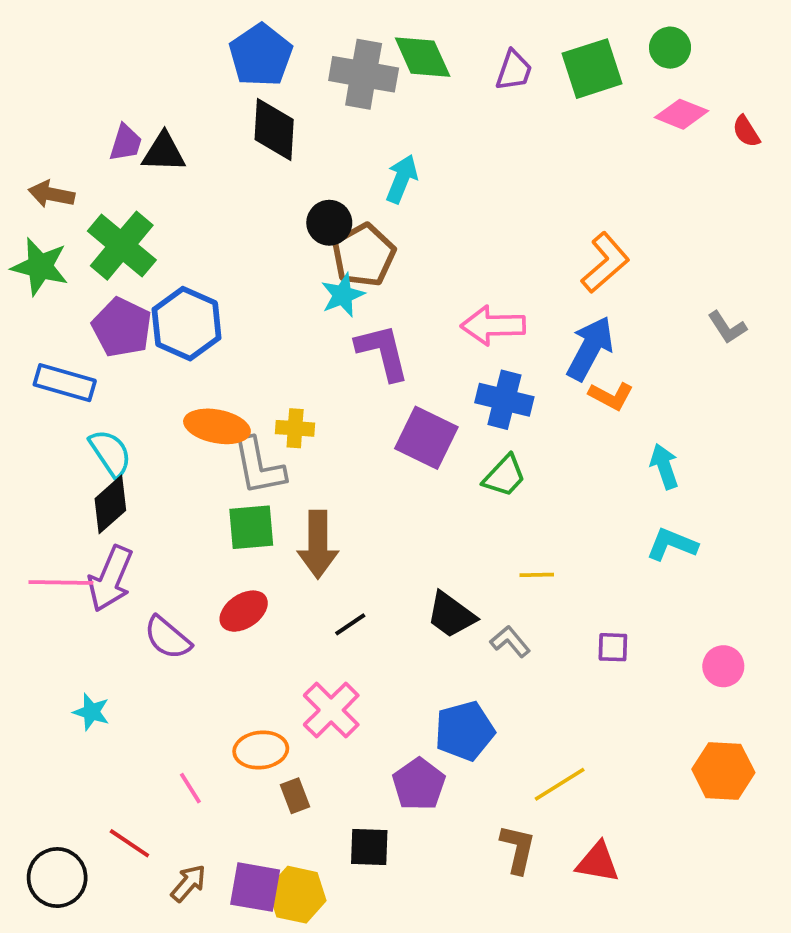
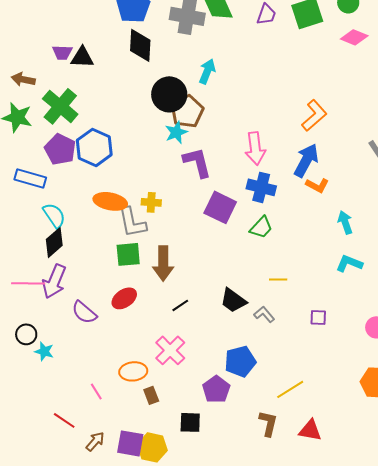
purple trapezoid: (126, 143) -> (62, 52), turned 75
black circle: (329, 223) -> (169, 94), size x1.5
pink arrow: (493, 326) -> (255, 148), turned -96
black circle: (57, 878) -> (26, 334), moved, size x0.7

